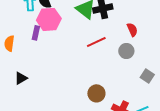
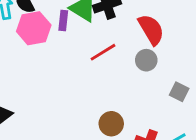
red semicircle: (132, 30) -> (151, 29), size x1.6
purple rectangle: (36, 33) -> (63, 21), moved

